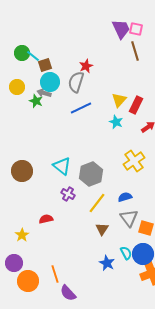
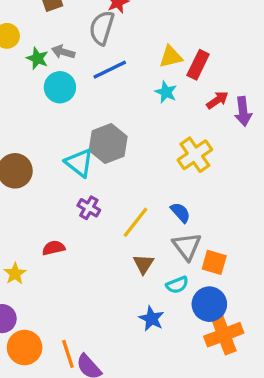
cyan circle: (50, 82) -> (60, 87), moved
gray arrow: (44, 93) -> (63, 52), moved
yellow triangle: (119, 100) -> (171, 57), turned 35
gray hexagon: (91, 174) -> (108, 143), moved
blue semicircle: (125, 197) -> (180, 213), turned 64
cyan semicircle: (126, 253) -> (177, 285), moved, turned 96
orange line: (55, 274) -> (68, 354), moved

